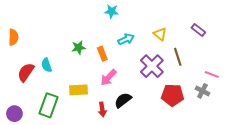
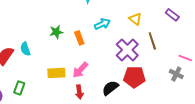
pink arrow: (108, 77) -> (80, 70), moved
red pentagon: (173, 95) -> (134, 77), moved
black semicircle: (123, 100) -> (110, 88), moved
green rectangle: (49, 105) -> (19, 88), moved, size x0.6

